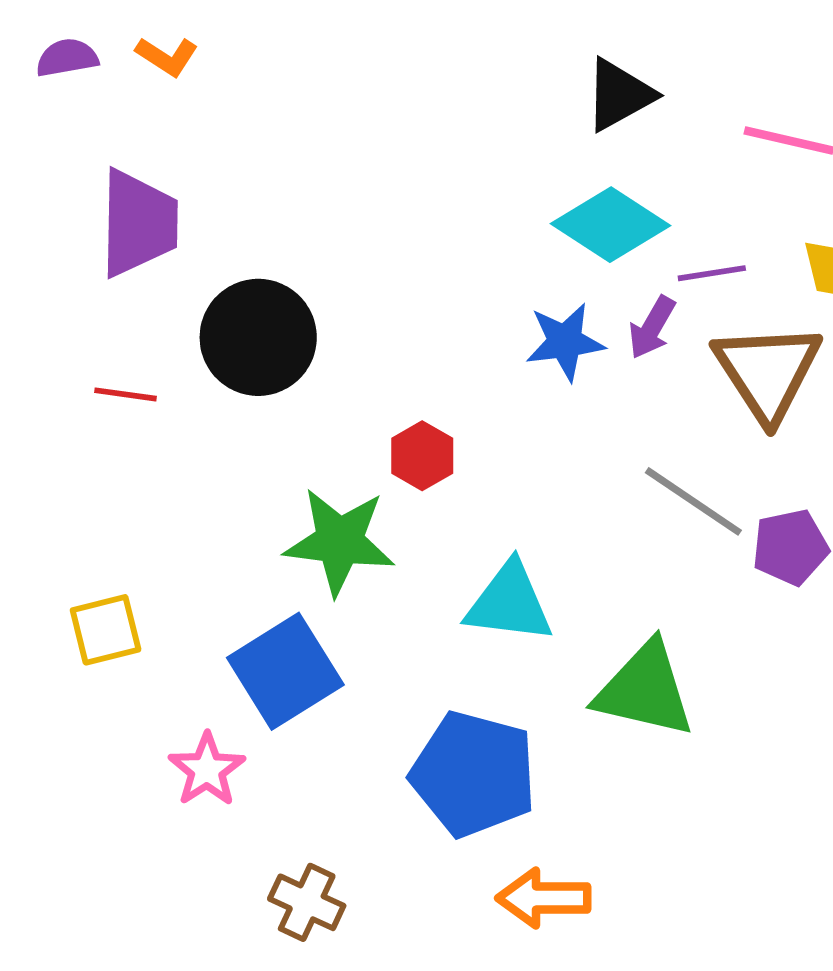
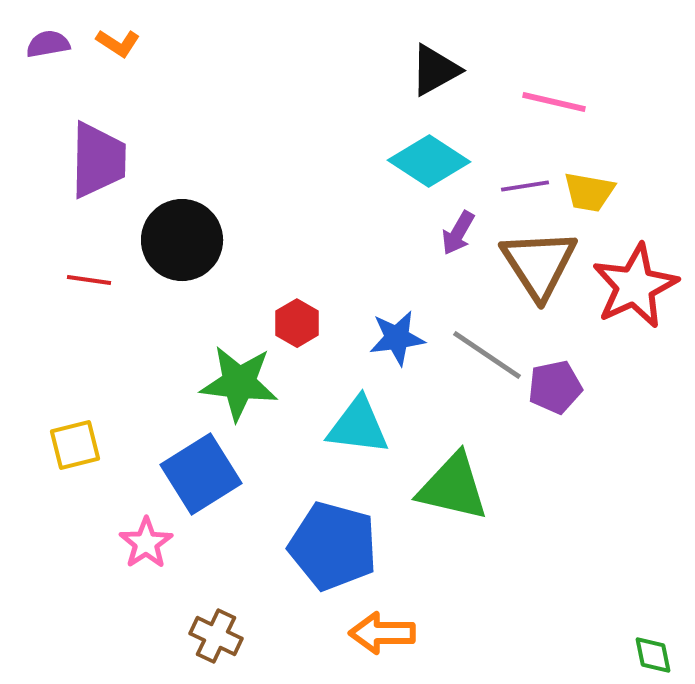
purple line: (712, 273) -> (525, 186), moved
blue star: (565, 342) -> (397, 338), moved

